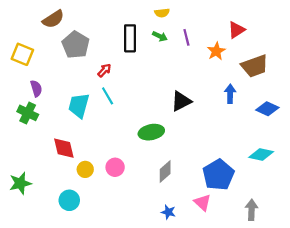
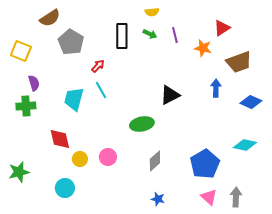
orange star: (216, 51) -> (203, 48), turned -30
green cross: (28, 113) -> (26, 106), turned -30
pink triangle: (202, 202) -> (209, 197), moved

